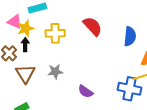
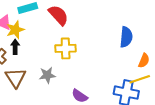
red semicircle: (93, 26) -> (58, 15), moved
yellow cross: (55, 33) -> (66, 48), moved

